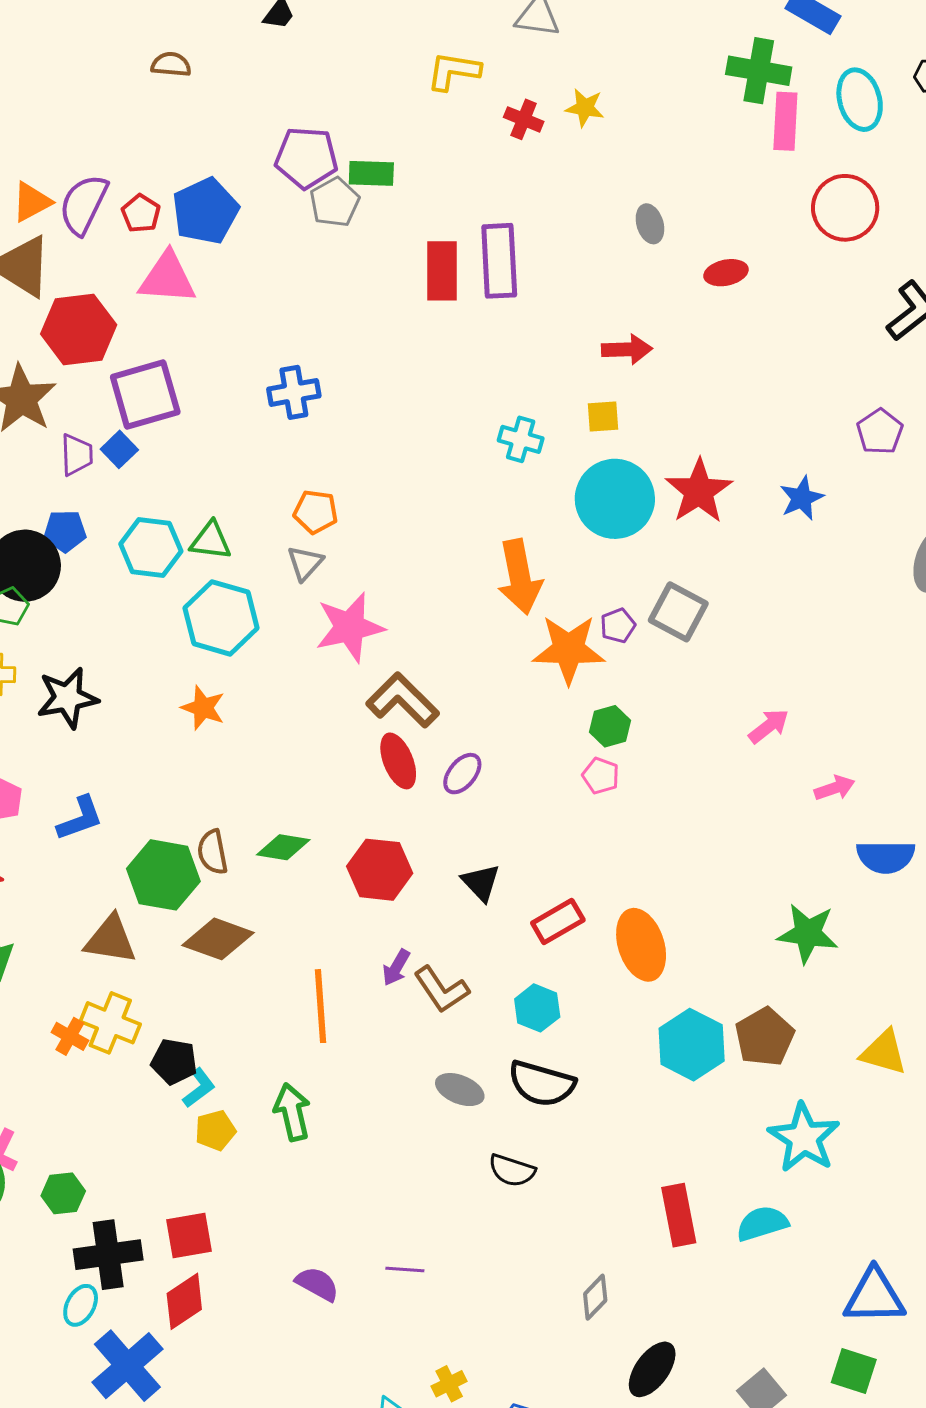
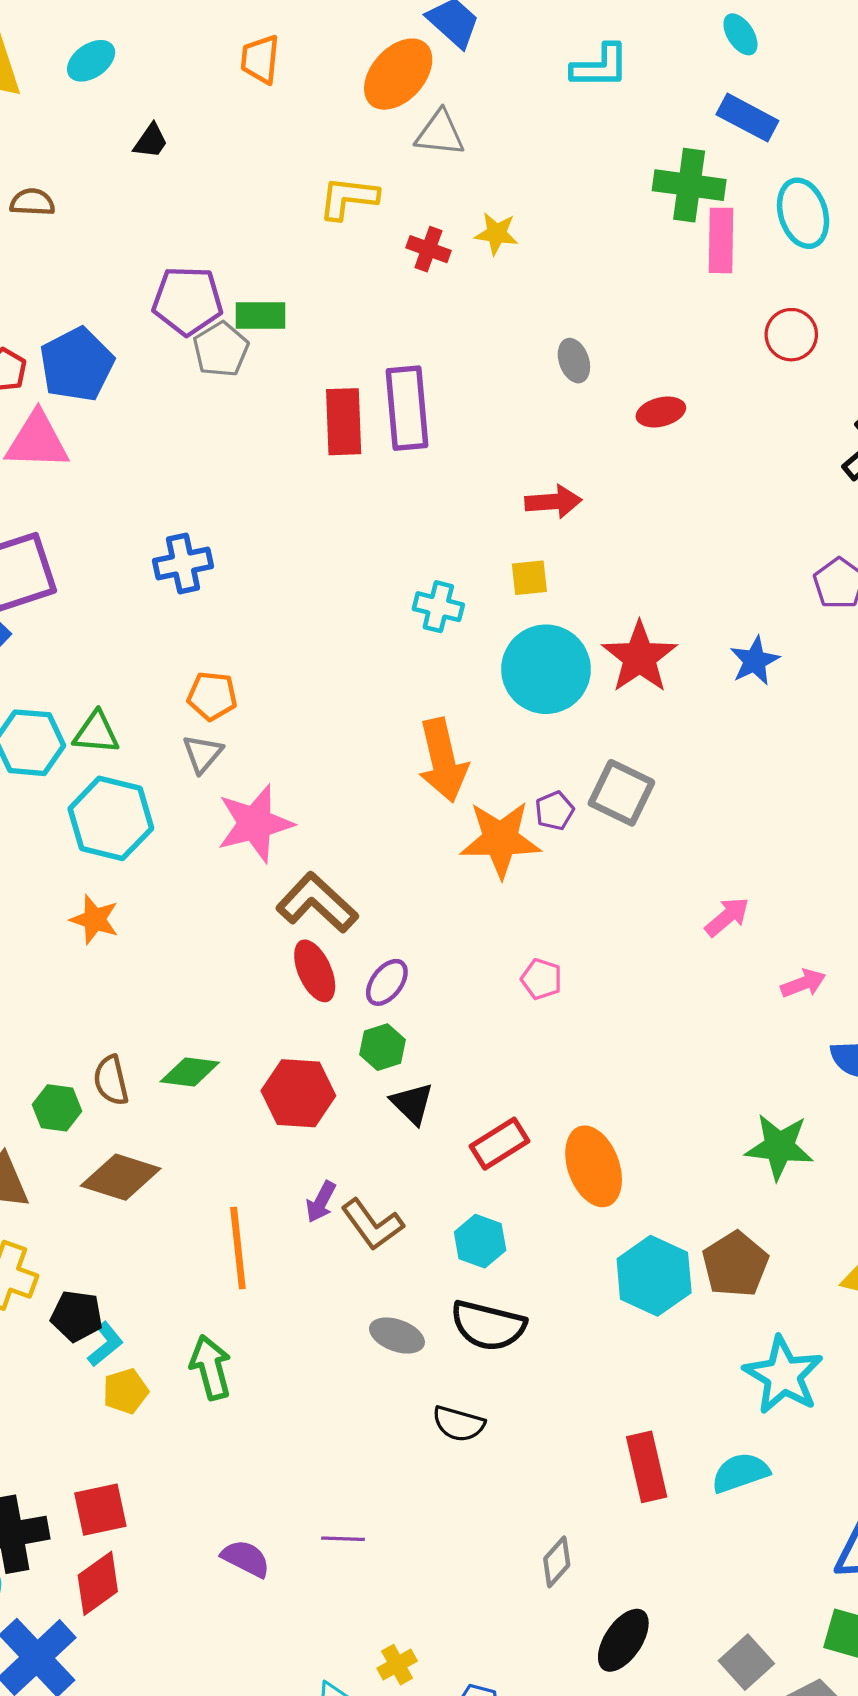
red circle: (845, 208) -> (791, 335), size x0.7
green hexagon: (610, 726) -> (382, 1047), moved
green hexagon: (163, 875) -> (57, 1108), size x0.6

